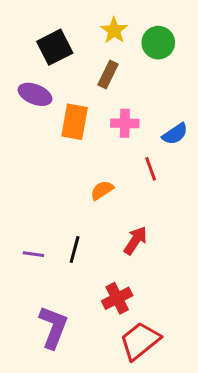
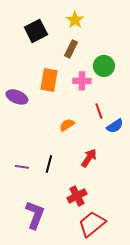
green circle: (158, 43) -> (104, 66), moved
purple ellipse: (35, 94) -> (17, 97), moved
blue semicircle: (175, 134) -> (115, 126), moved

